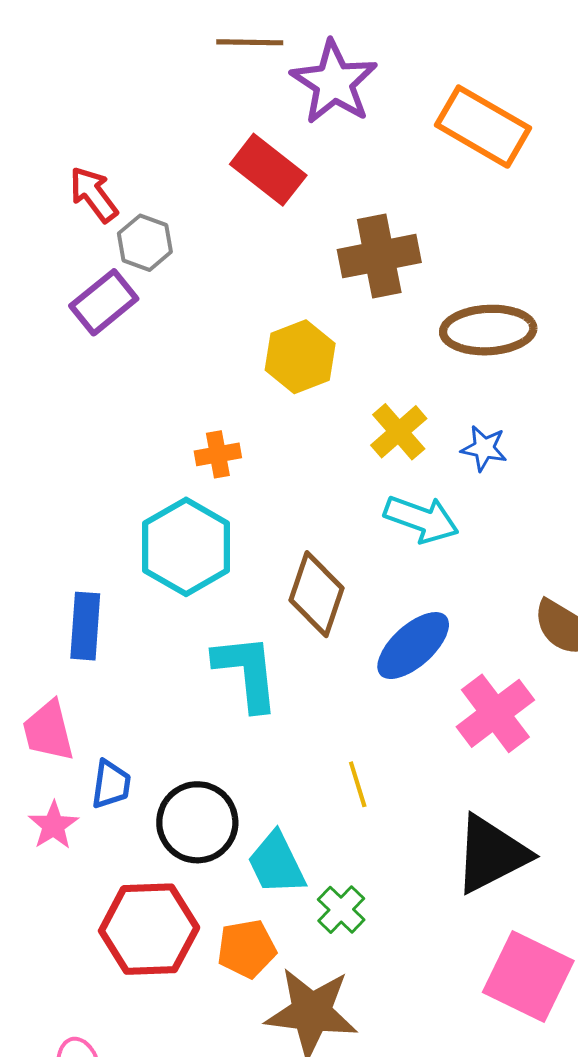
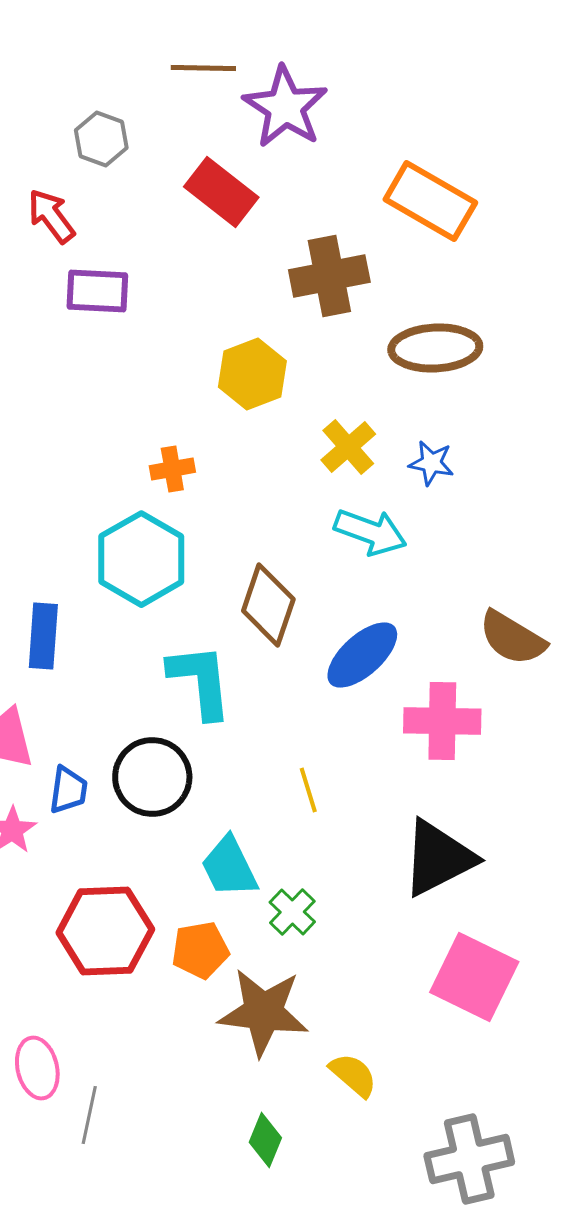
orange rectangle: (483, 127) -> (430, 201), moved
gray hexagon: (145, 243) -> (101, 139), moved
purple rectangle: (104, 302) -> (97, 291), moved, turned 42
pink cross: (495, 713) -> (442, 721), turned 38
black circle: (197, 822) -> (152, 777), moved

